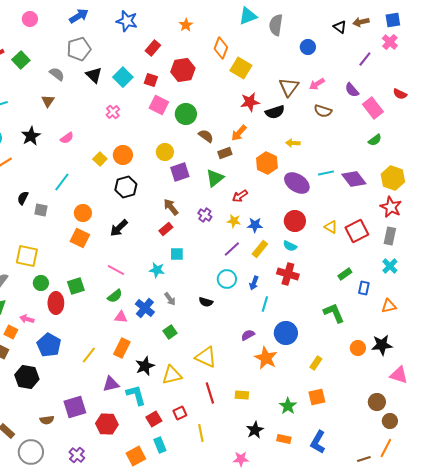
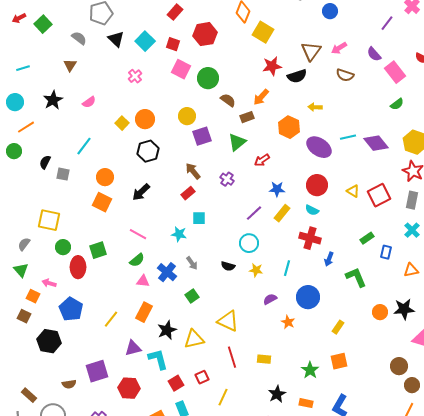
yellow star: (234, 221) -> (256, 270), moved
blue arrow: (254, 283) -> (329, 259), moved
orange star: (266, 358) -> (288, 322), size x0.6
yellow line: (201, 433) -> (223, 397), turned 36

